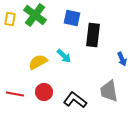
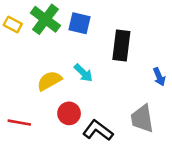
blue square: (72, 18) -> (79, 23), moved
yellow rectangle: (10, 19) -> (13, 25), turned -72
red circle: (44, 92) -> (69, 113), moved

